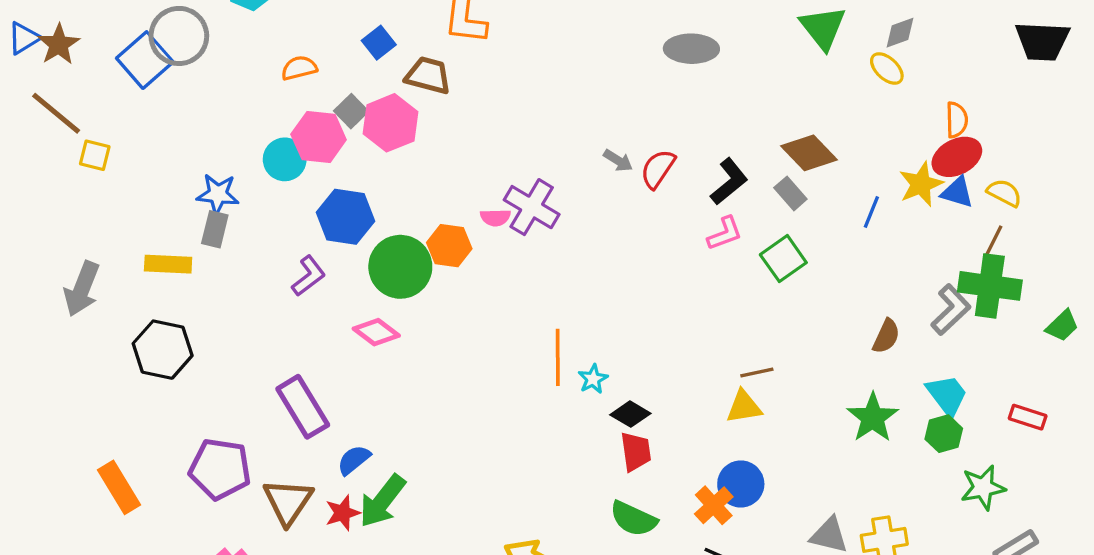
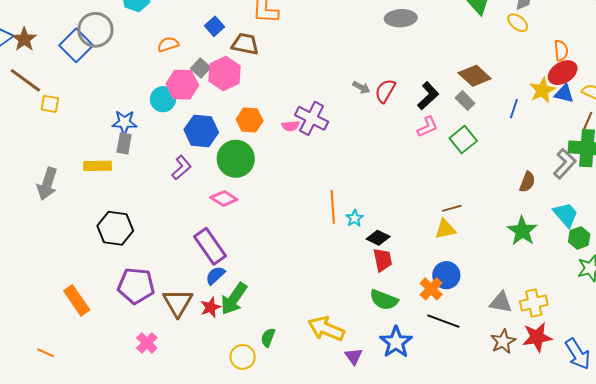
orange hexagon: (449, 246) -> (250, 120), moved
black hexagon: (163, 350) -> (115, 228), moved
purple rectangle: (303, 407) -> (210, 246), moved
green hexagon: (944, 434) -> (579, 238), moved

